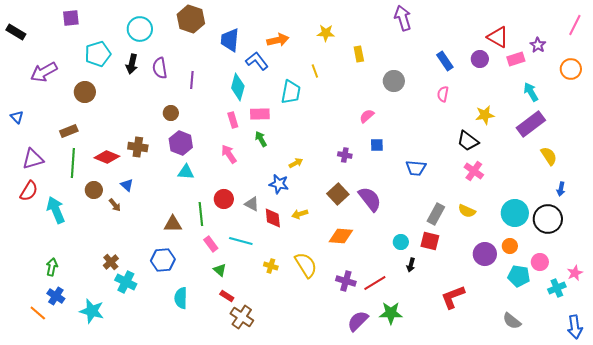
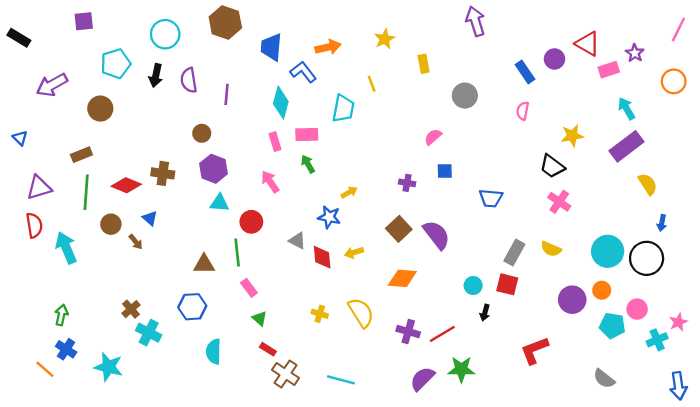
yellow star: (326, 33) -> (385, 39), turned -30
purple circle: (480, 59) -> (555, 59), moved
red semicircle: (29, 191) -> (34, 225), turned -40
red circle: (224, 199) -> (251, 222), moved
cyan line: (241, 241) -> (341, 380), moved

